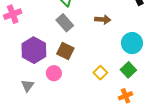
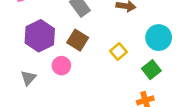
yellow square: (100, 73) -> (119, 52), moved

